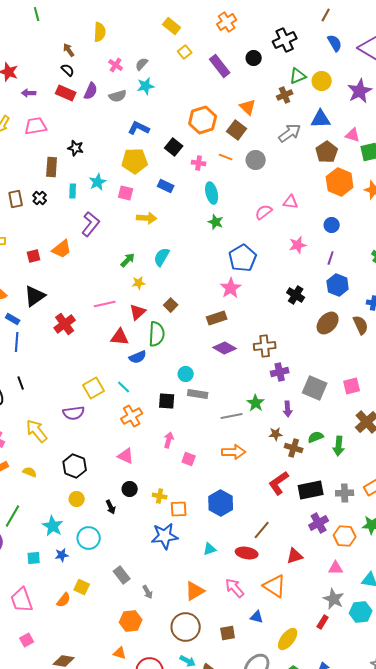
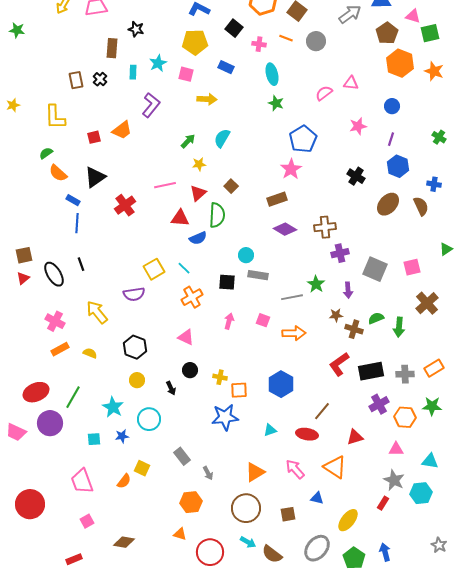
pink square: (189, 459) -> (263, 320), moved

